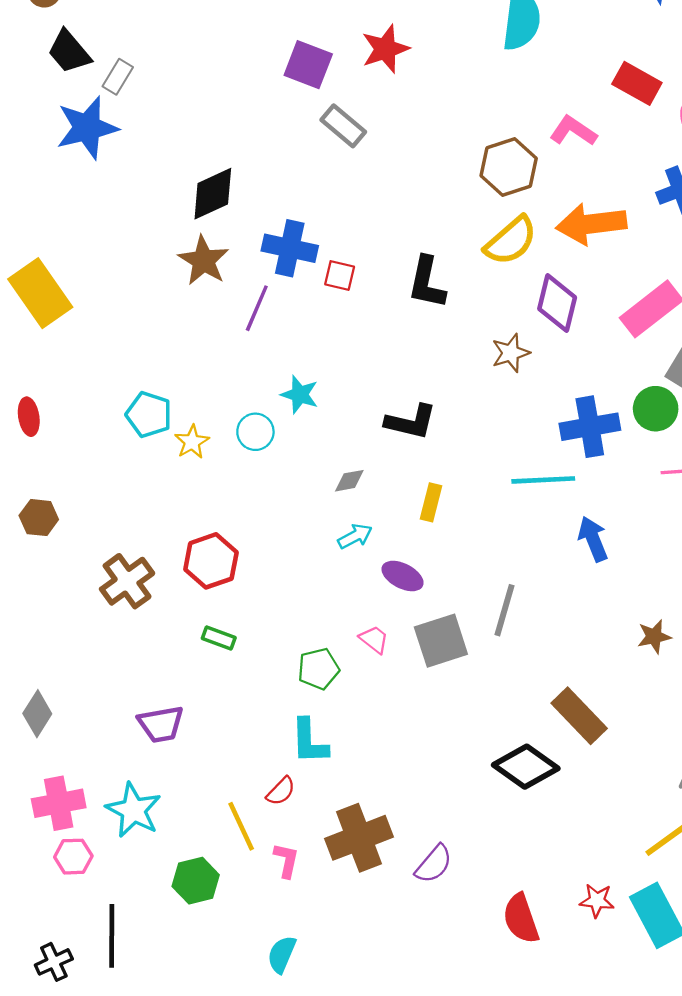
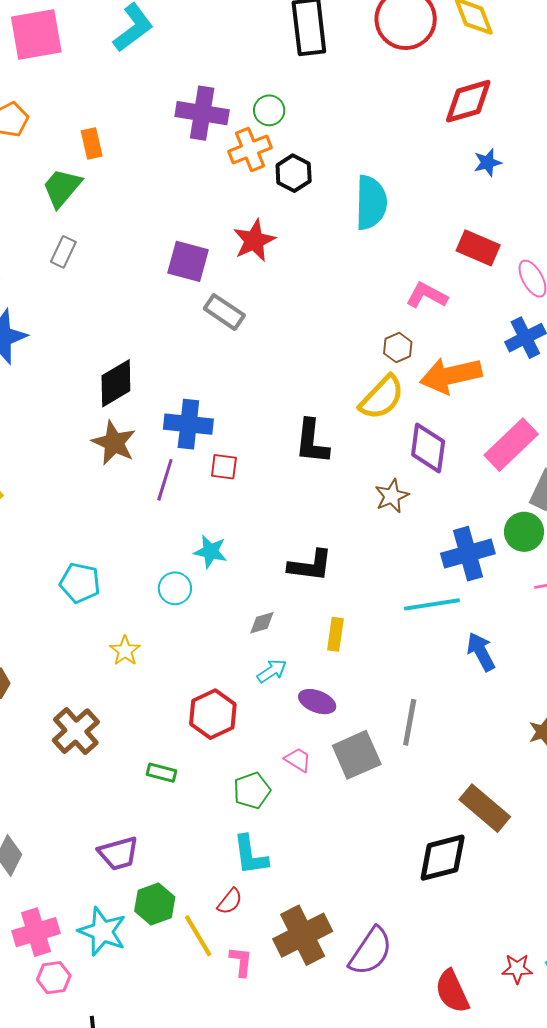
gray rectangle: (118, 77) -> (63, 252), moved
brown hexagon: (509, 167) -> (398, 348), moved, size x0.6
red square: (340, 276) -> (224, 467), moved
yellow star: (192, 442) -> (125, 651), moved
red hexagon: (211, 561) -> (213, 714), moved
black diamond: (526, 767) -> (443, 858), turned -44
purple semicircle: (434, 864) -> (371, 951), size x1.4
green hexagon: (196, 881) -> (155, 904), moved

